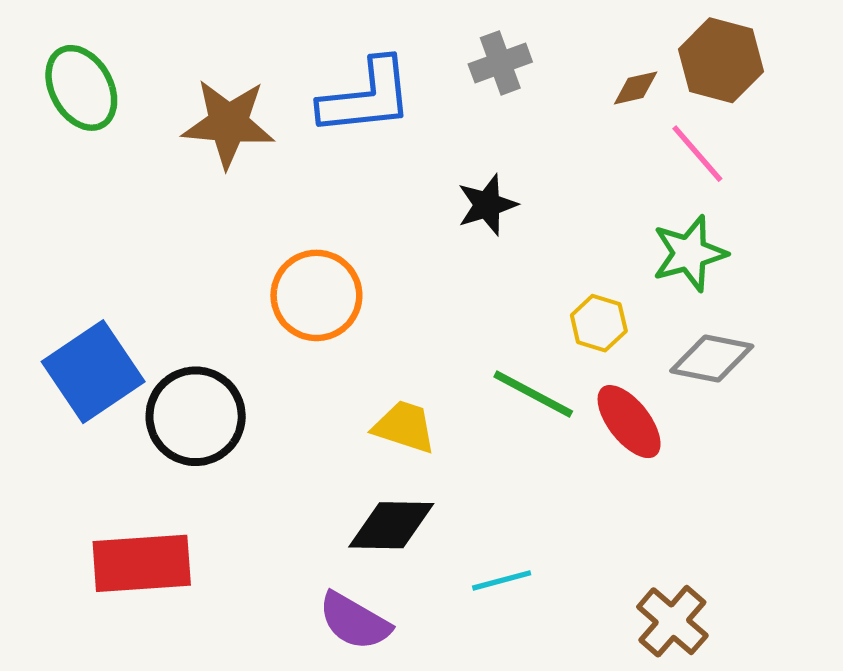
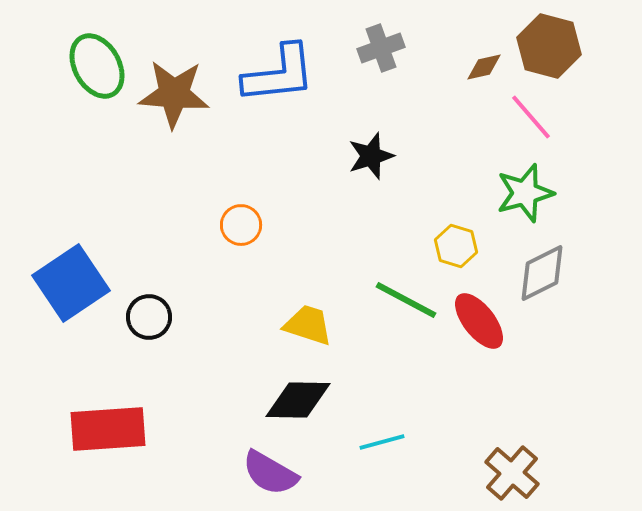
green ellipse: (81, 88) -> (97, 66), moved
orange circle: (316, 295) -> (241, 225), size x0.6
gray diamond: (712, 358) -> (542, 273), turned -38
black circle: (196, 416) -> (149, 317), size x0.6

